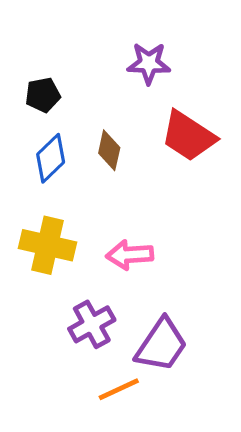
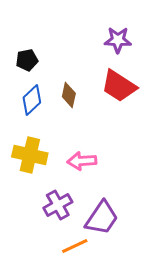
purple star: (149, 63) -> (118, 40), moved

